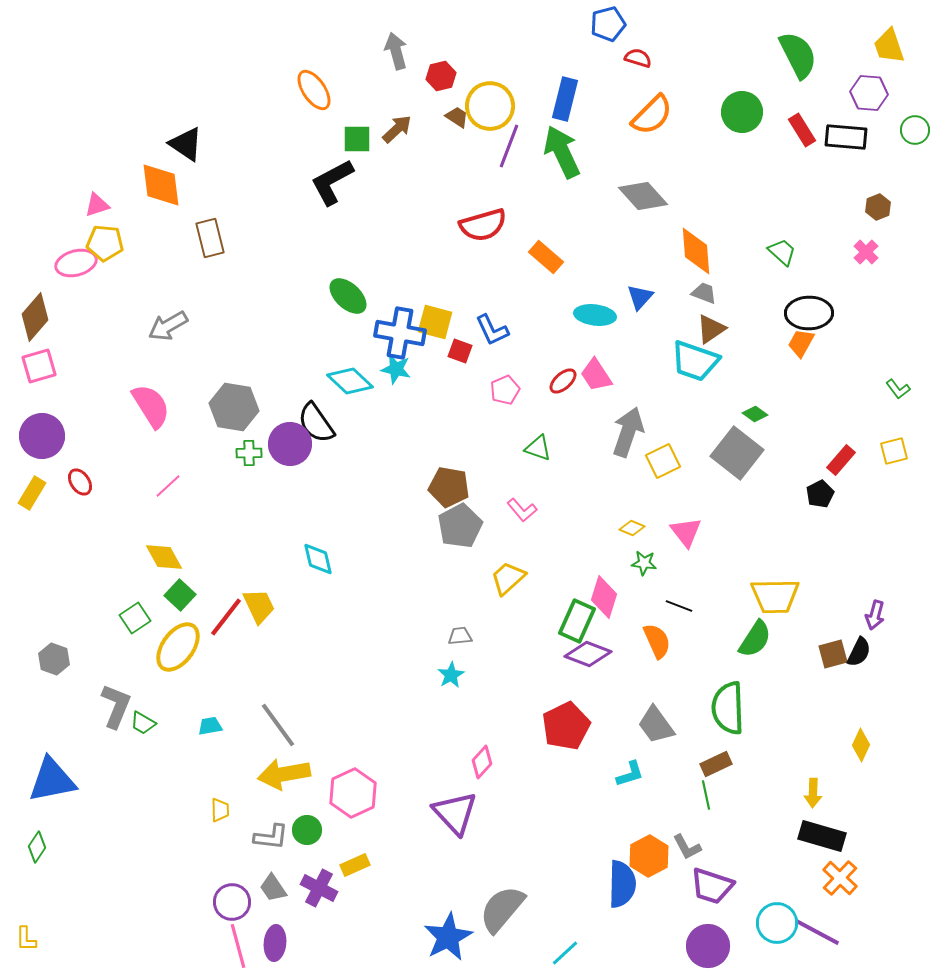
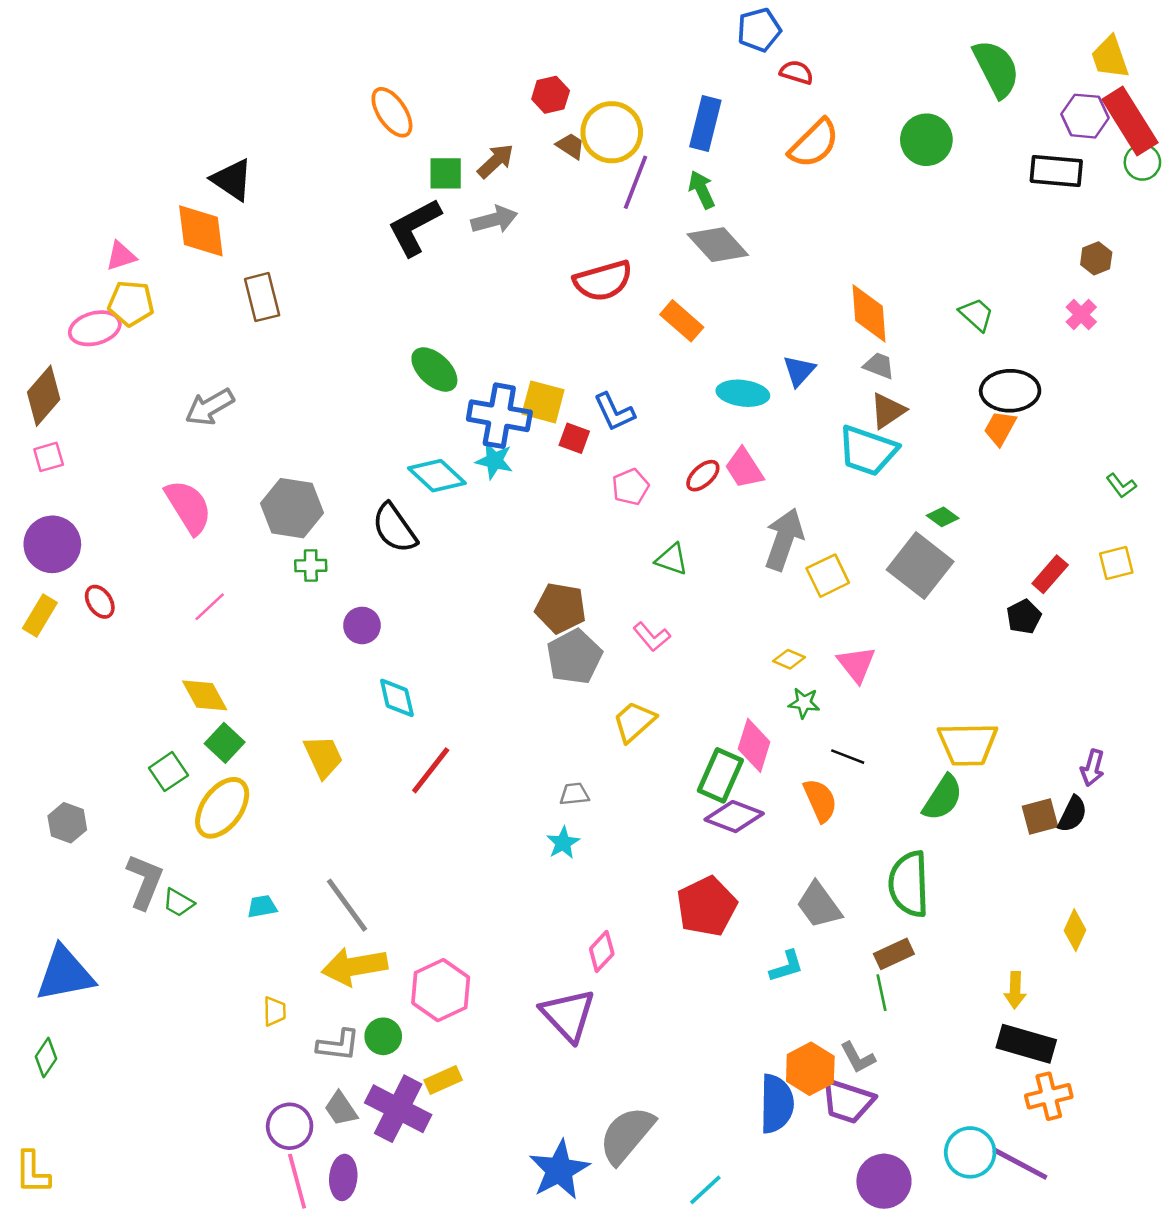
gray arrow: (396, 51) -> (494, 220), moved, turned 90
red rectangle: (802, 130) -> (1130, 121), moved, size x1.6
green arrow: (562, 152) -> (702, 190), size x0.6
gray diamond: (643, 196) -> (718, 245), moved
pink square: (39, 366) -> (49, 457), size x0.7
purple circle: (290, 444) -> (362, 625), moved, size x0.7
red line: (226, 617) -> (431, 770), moved
orange cross: (840, 878) -> (1049, 1096), turned 33
purple trapezoid: (712, 886) -> (848, 1101), moved
purple cross: (319, 888) -> (398, 1109), size x1.4
yellow L-shape: (26, 939) -> (32, 1172), size x1.4

